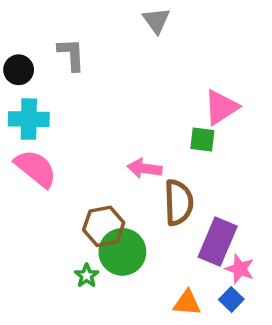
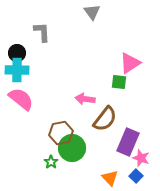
black circle: (19, 70) -> (17, 53), moved
brown semicircle: (179, 202) -> (105, 119), turned 40
orange triangle: (187, 303) -> (110, 178), turned 42

